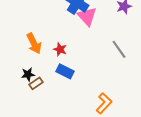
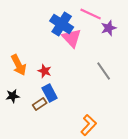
blue rectangle: (65, 71) -> (50, 93), turned 36
brown rectangle: (36, 83) -> (40, 104), moved

